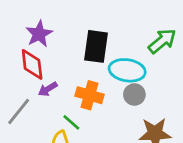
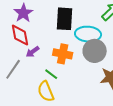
gray circle: (134, 94) -> (95, 51), size x1.5

